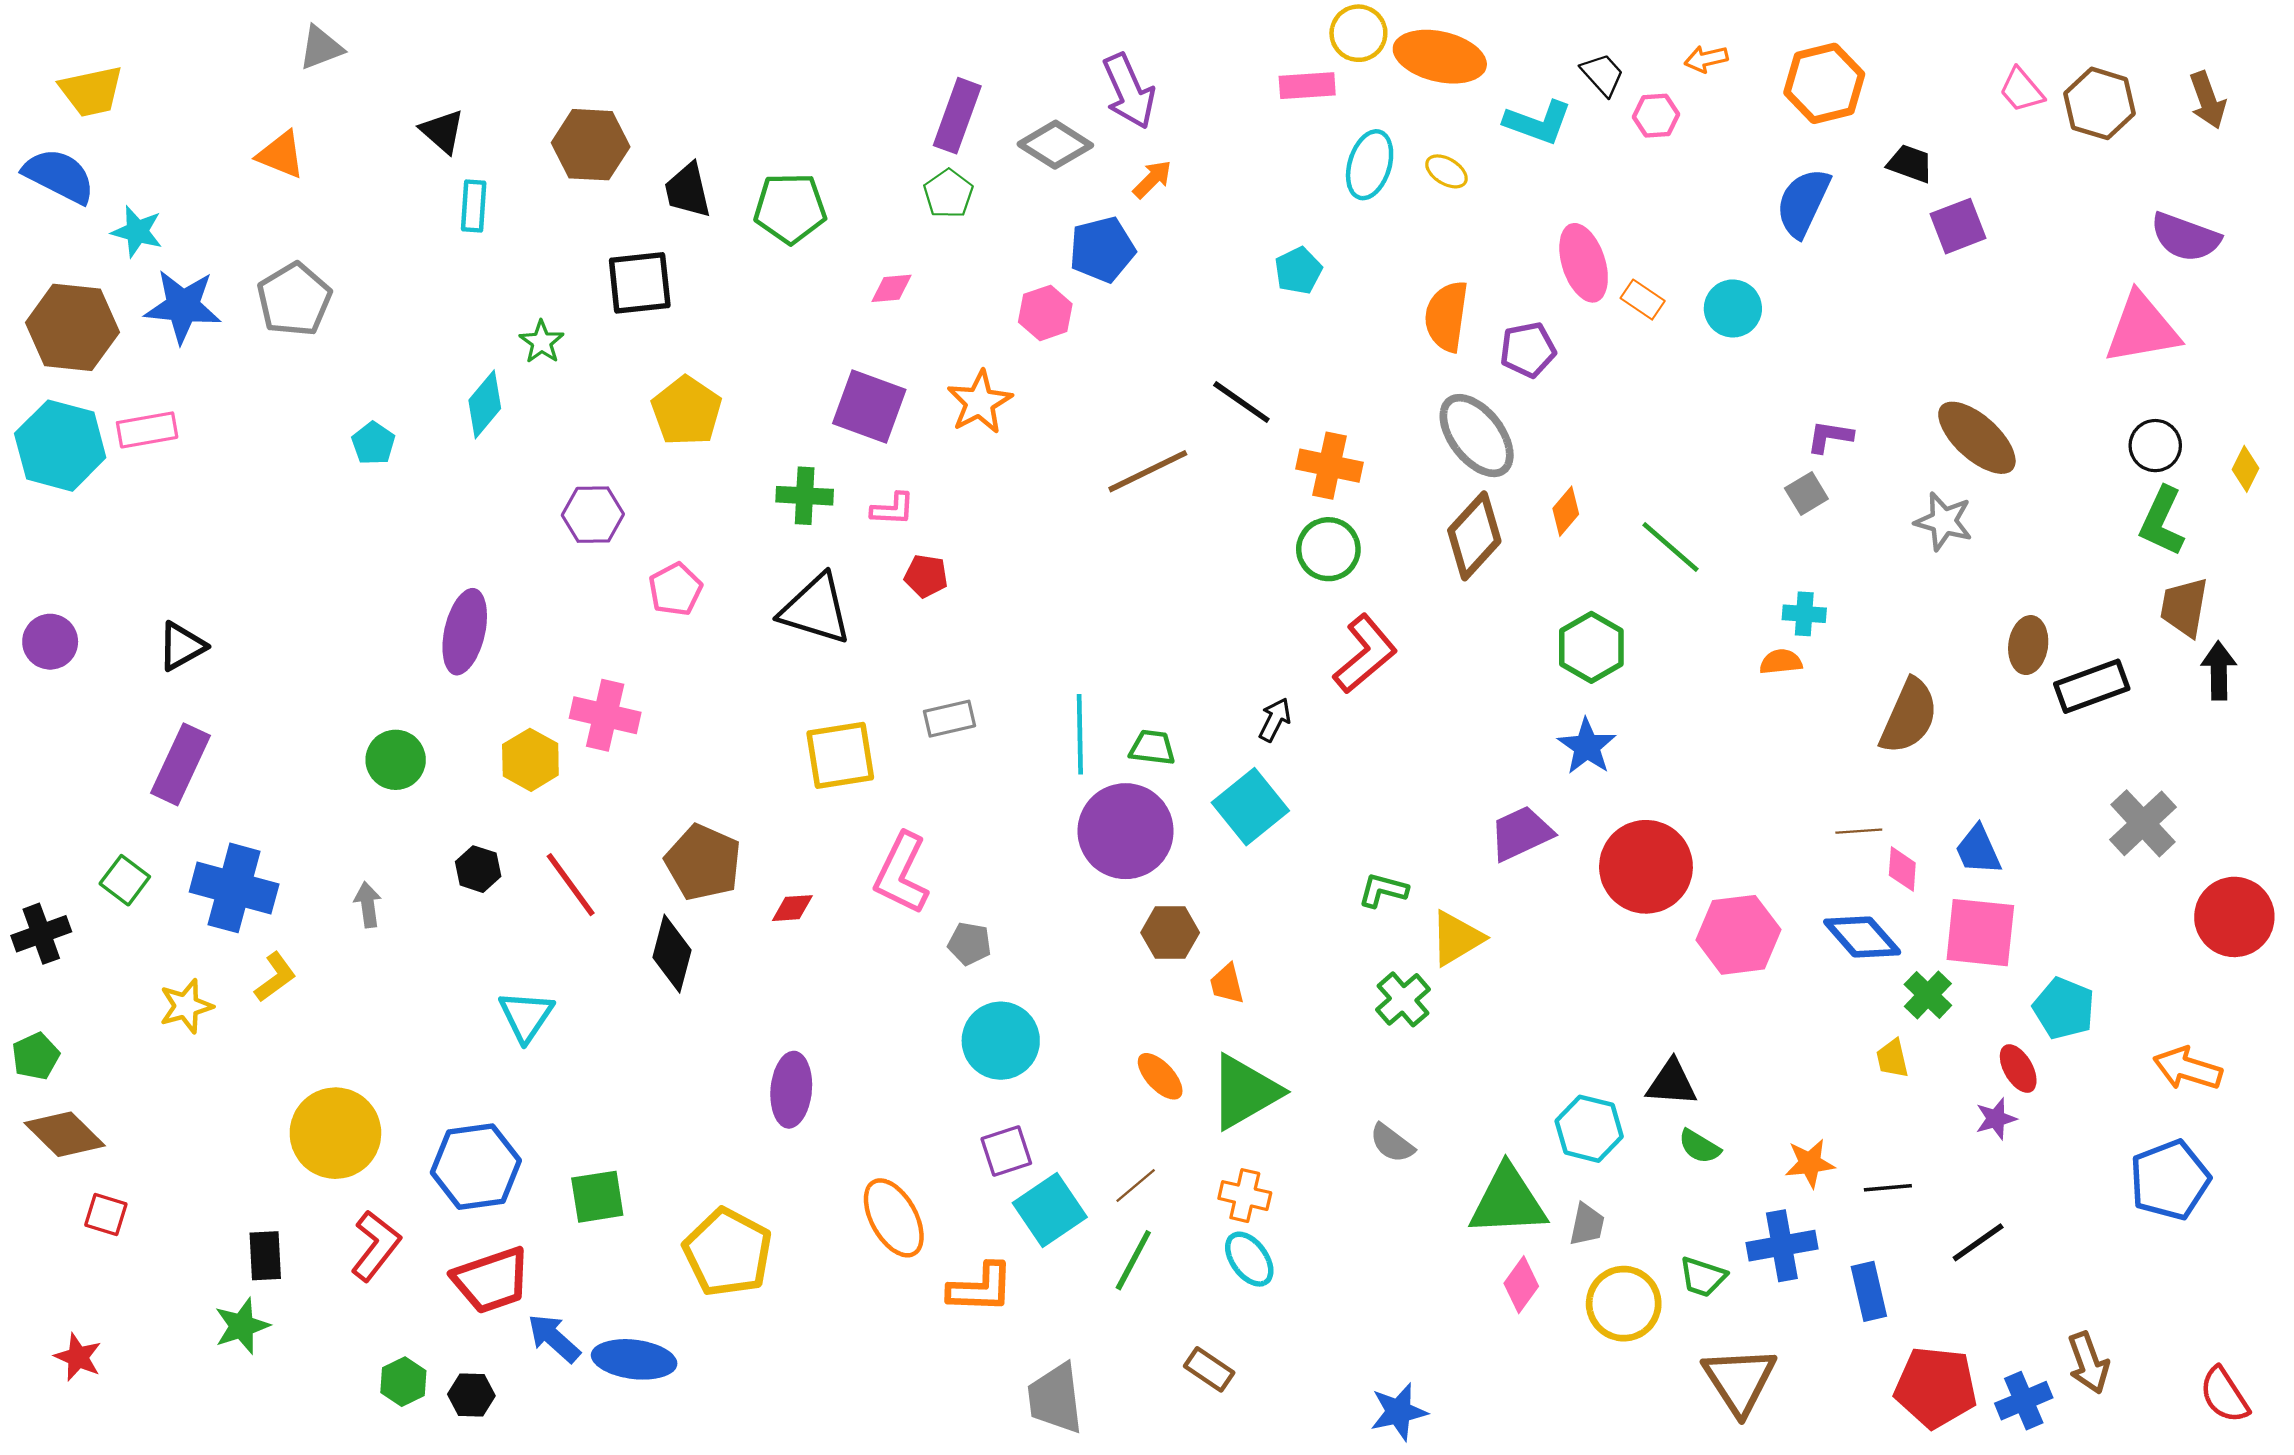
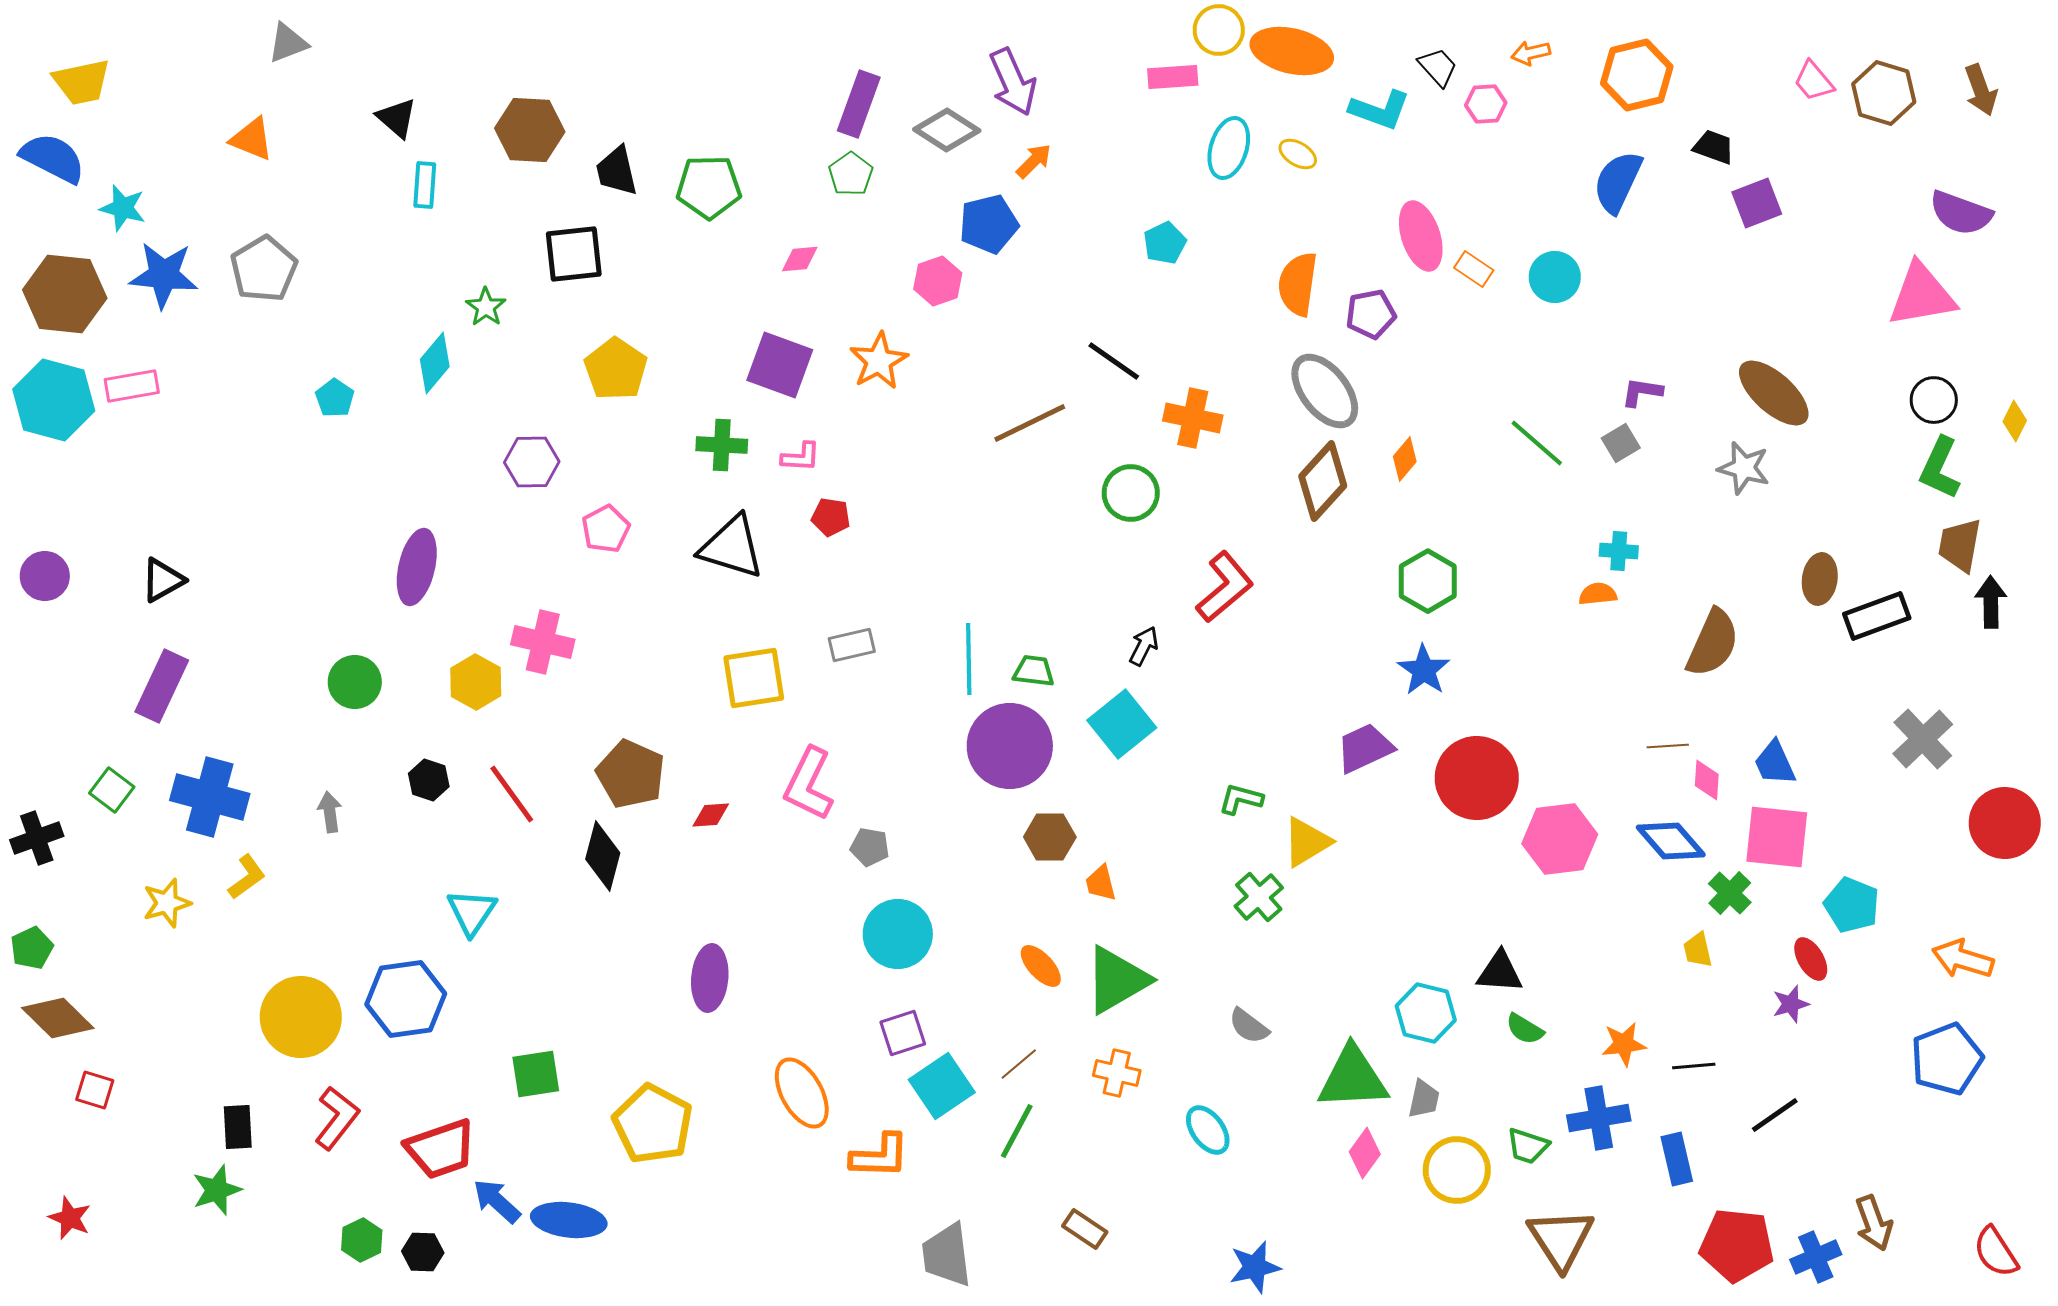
green line: (1670, 547) -> (1537, 443), moved
green circle: (1328, 549) -> (1131, 493), moved
blue hexagon: (476, 1167) -> (406, 999), moved
cyan ellipse: (1249, 1259) -> (1208, 1130), moved

